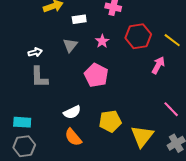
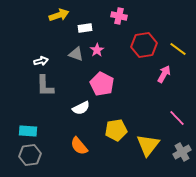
pink star: (102, 41) -> (97, 50), moved
gray triangle: (70, 45) -> (76, 54), turned -49
white semicircle: (72, 112) -> (81, 108), moved

